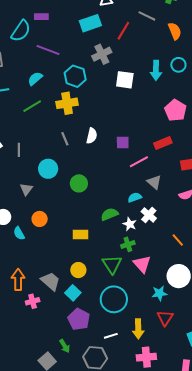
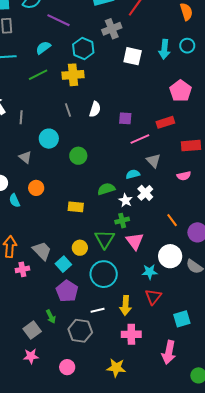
gray triangle: (26, 189) -> (25, 157), turned -32
yellow circle: (78, 270) -> (80, 248), moved

